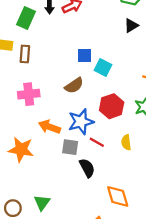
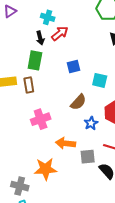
green rectangle: (26, 18) -> (35, 60), moved
blue square: (85, 56) -> (74, 66), moved
blue star: (81, 122) -> (91, 123), moved, size x0.6

